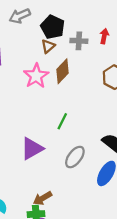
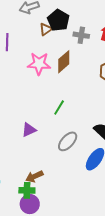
brown triangle: (48, 46) -> (46, 29), moved
pink star: (36, 76) -> (39, 64), turned 30
purple triangle: (32, 149) -> (29, 130), size x0.7

